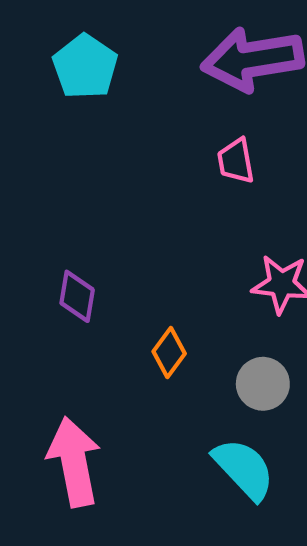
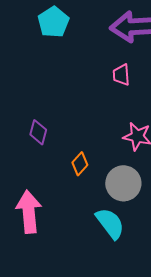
gray circle: (263, 384) -> (123, 183), size x1.4

